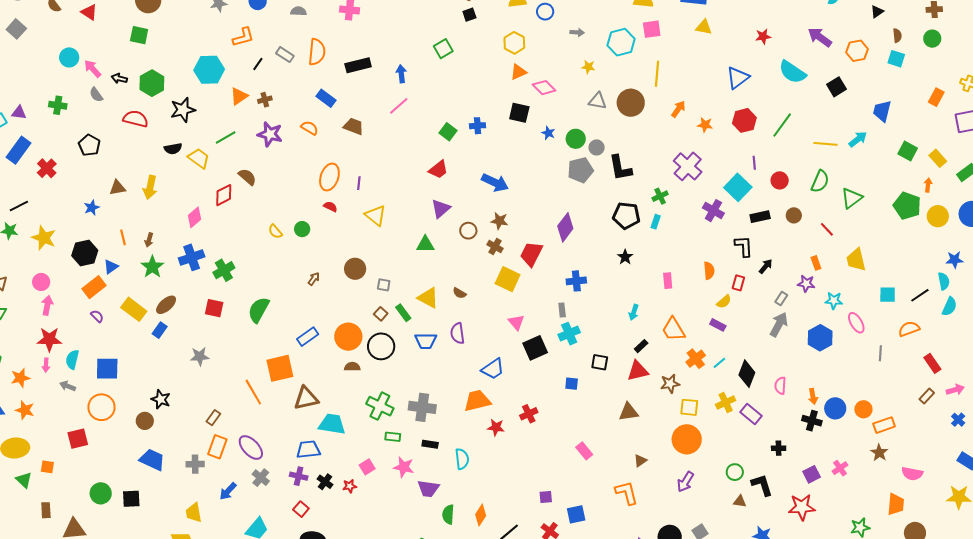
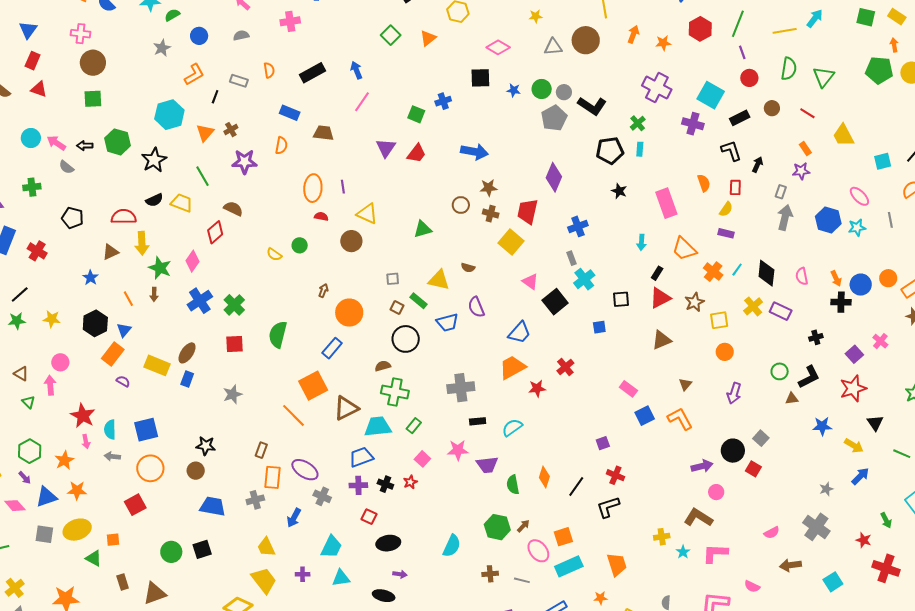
orange semicircle: (317, 52) -> (269, 70), size x0.6
orange triangle: (518, 72) -> (428, 38), moved
red semicircle: (136, 119) -> (124, 217), moved
orange semicircle: (310, 128) -> (281, 146), turned 84
green line: (226, 138) -> (203, 176), turned -75
purple line: (754, 163) -> (742, 52), moved
black L-shape: (620, 168) -> (592, 106), turned -32
purple triangle: (441, 209) -> (386, 148), moved
yellow star: (44, 238) -> (52, 319), size x0.7
green star: (152, 267) -> (160, 268), moved
brown circle: (355, 269) -> (351, 241), moved
yellow square: (508, 279) -> (511, 242), turned 30
pink rectangle: (668, 281) -> (666, 203), size x1.8
cyan star: (834, 301) -> (857, 228), moved
pink arrow: (47, 305) -> (50, 385), moved
orange circle: (348, 337) -> (349, 313), moved
red star: (49, 339) -> (83, 416), turned -30
green cross: (380, 406) -> (395, 392), moved
green rectangle: (393, 437) -> (414, 426), moved, turned -42
orange circle: (687, 439) -> (725, 352), size x0.6
cyan semicircle: (462, 459) -> (512, 428), turned -105
black L-shape: (762, 485) -> (809, 377), turned 95
blue square: (576, 514) -> (645, 416), moved

